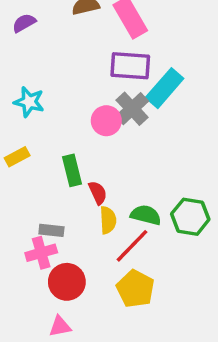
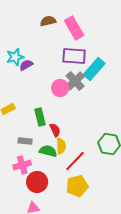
purple semicircle: (24, 23) -> (26, 65), moved
cyan star: (29, 102) -> (15, 57), moved, turned -30
green semicircle: (146, 215) -> (48, 151), moved
gray rectangle: (51, 230) -> (25, 141), moved
yellow pentagon: (135, 289) -> (77, 186), turned 30

